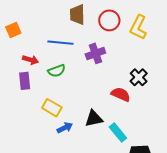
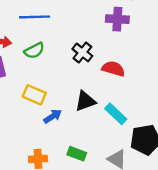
purple cross: (95, 53) -> (117, 19), moved, turned 30
black cross: (139, 77) -> (82, 52), moved

